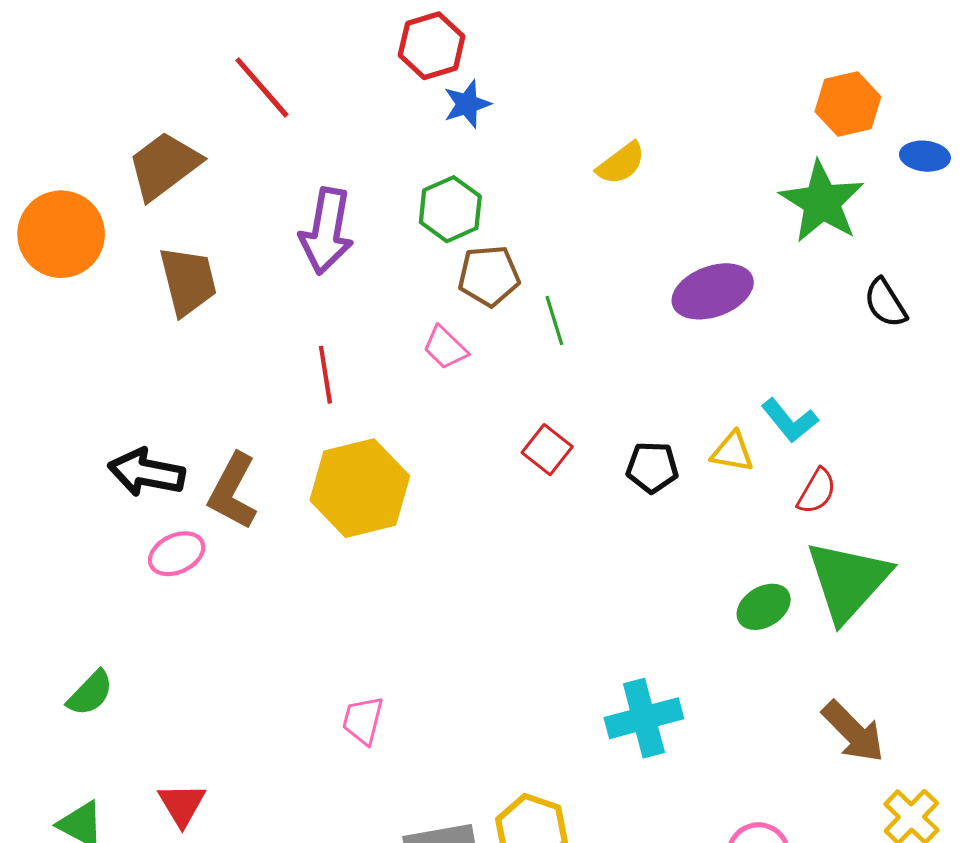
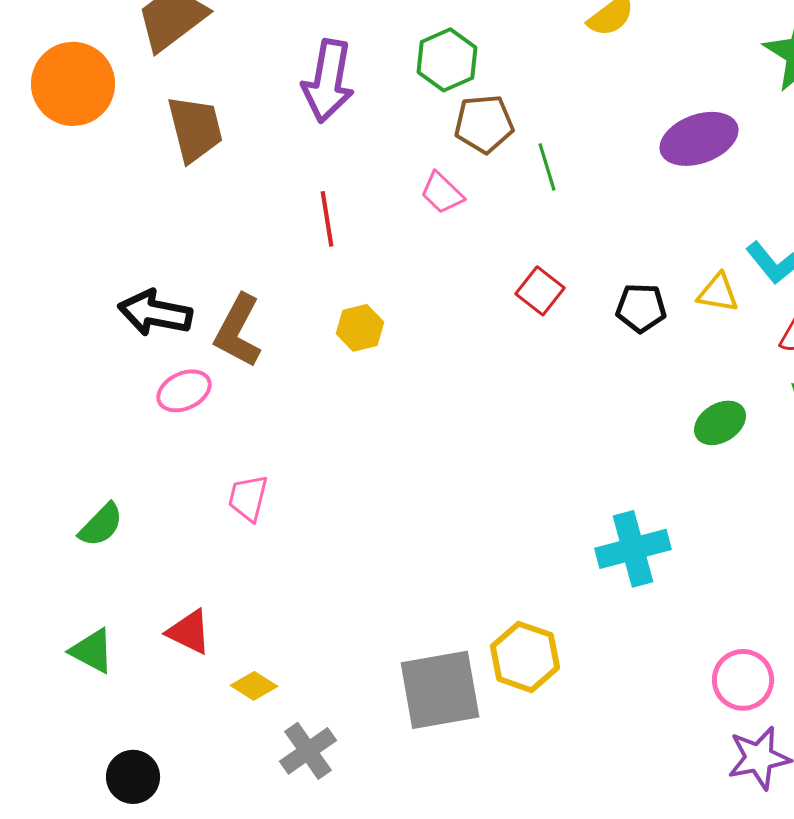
yellow hexagon: (360, 488) -> (360, 328), size x0.5
green ellipse: (764, 607) -> (720, 423), moved
pink trapezoid: (363, 720) -> (248, 498), moved
red triangle: (182, 805) -> (189, 632), turned -33

